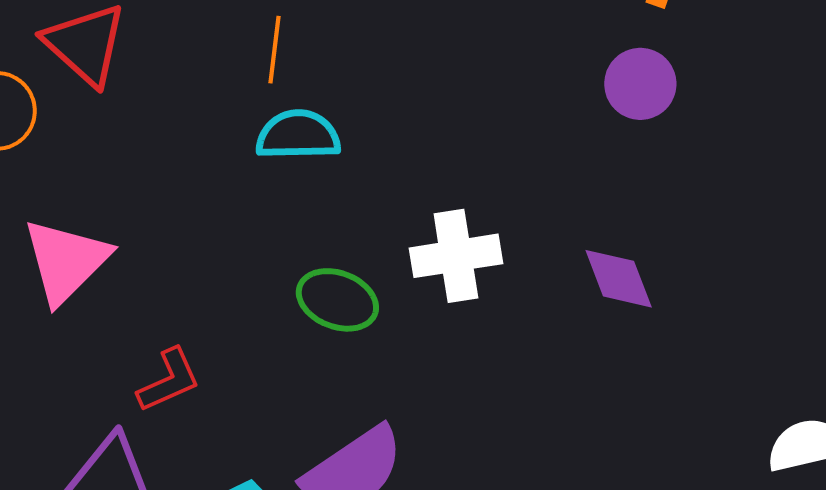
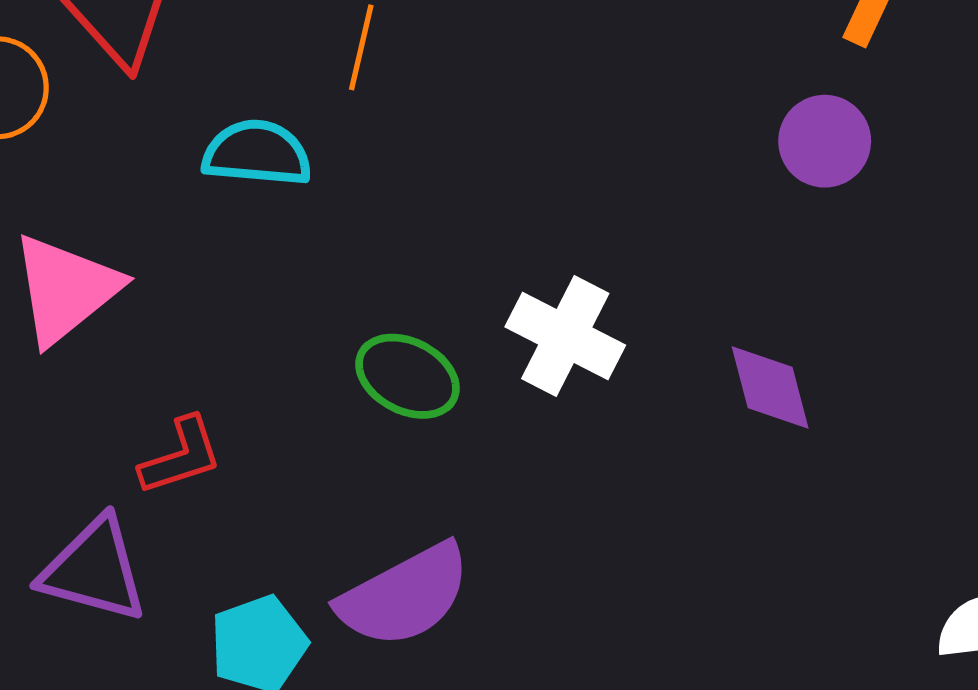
cyan semicircle: (298, 135) -> (257, 153), moved
white cross: (456, 256) -> (565, 336), turned 30

